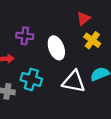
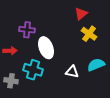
white ellipse: (56, 48) -> (46, 48), moved
white triangle: (74, 82) -> (72, 72), size x0.6

